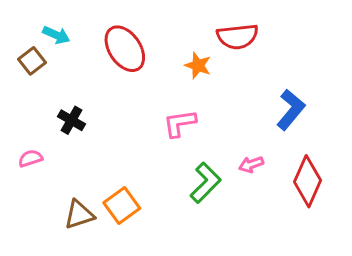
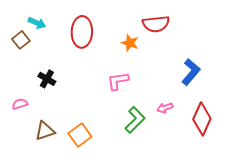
red ellipse: (125, 49) -> (82, 32), turned 36
brown triangle: (79, 215) -> (45, 131), moved

